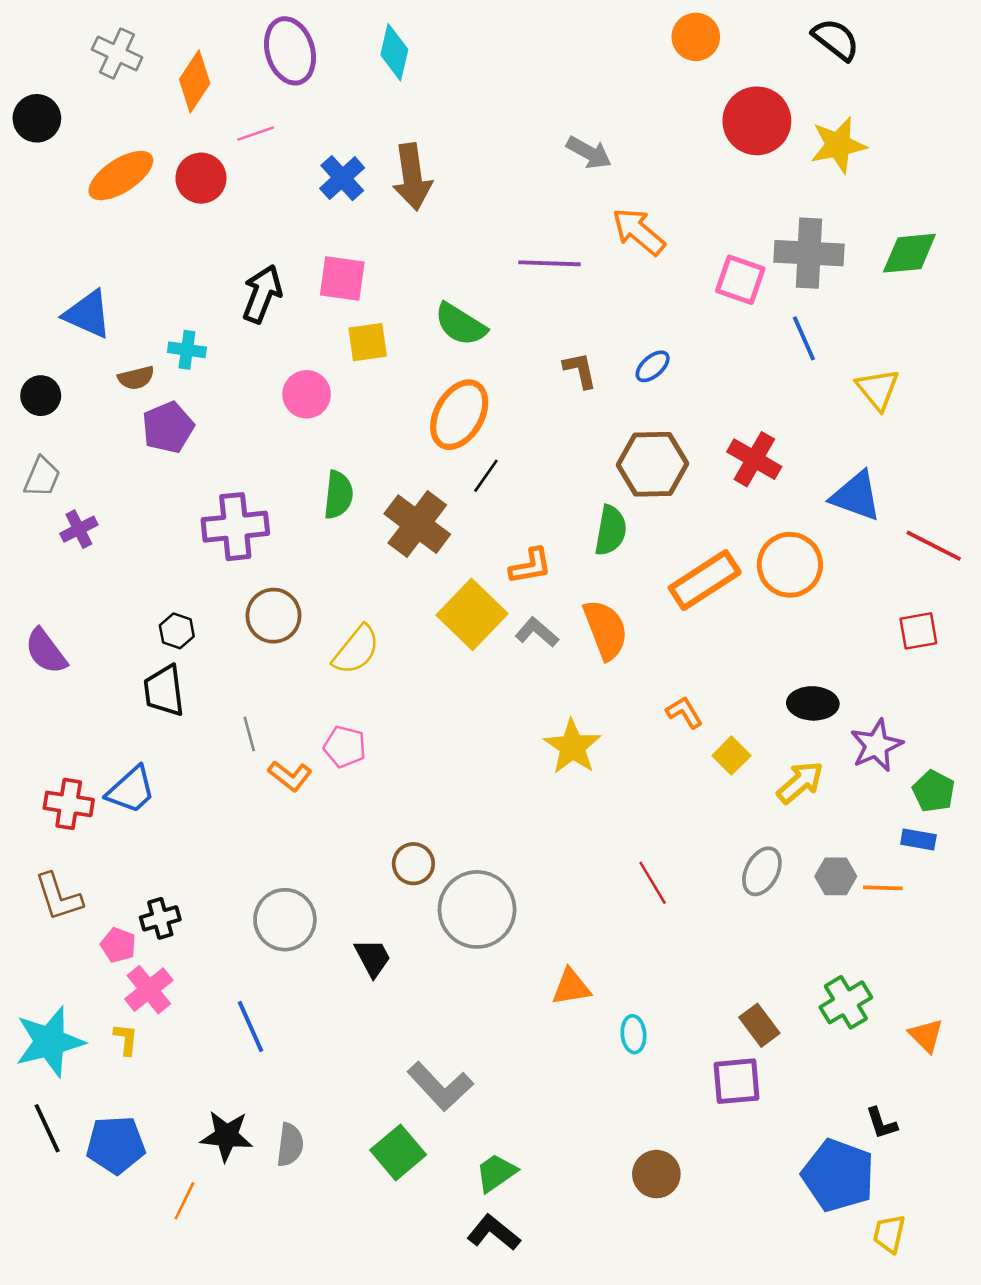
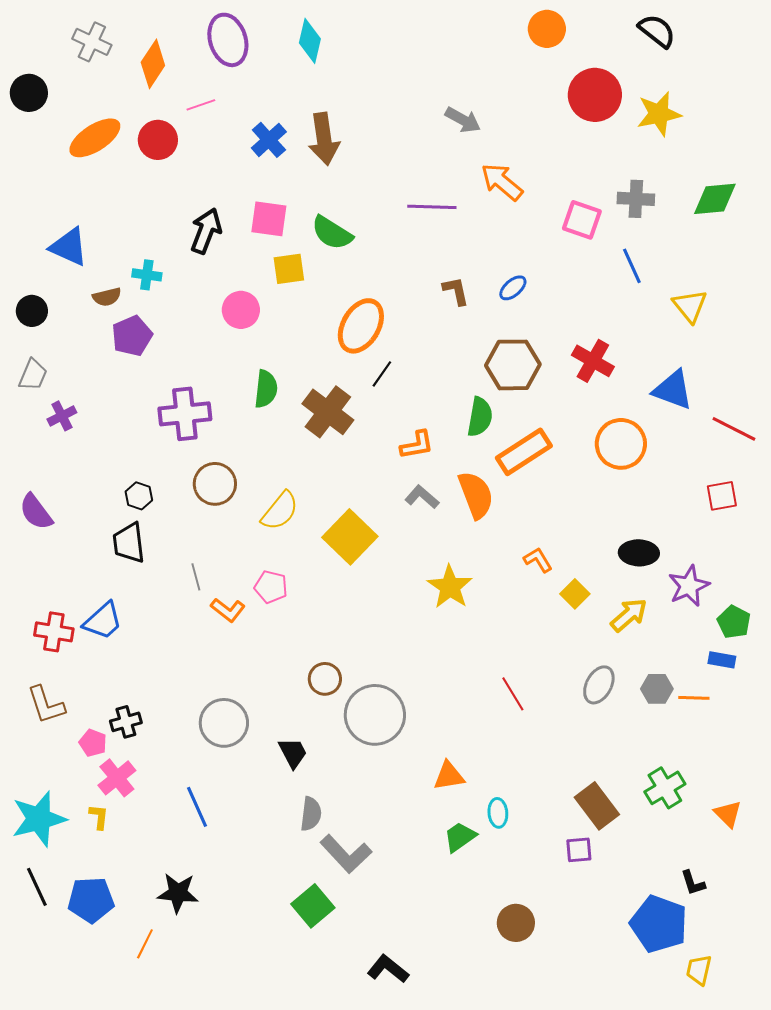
gray cross: (809, 253) -> (636, 199), size x0.7
green semicircle: (460, 324) -> (332, 233), moved
orange rectangle: (705, 580) -> (524, 452), moved
yellow square: (472, 614) -> (350, 537), moved
brown rectangle: (759, 1025) -> (597, 806), size x1.4
purple square: (736, 1081) -> (579, 850), size x0.7
gray semicircle: (290, 1145) -> (311, 814), moved
green trapezoid: (496, 1173) -> (460, 837), moved

